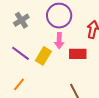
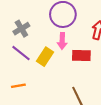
gray cross: (21, 20) -> (21, 29), moved
orange line: (19, 84) -> (18, 86), turned 40

